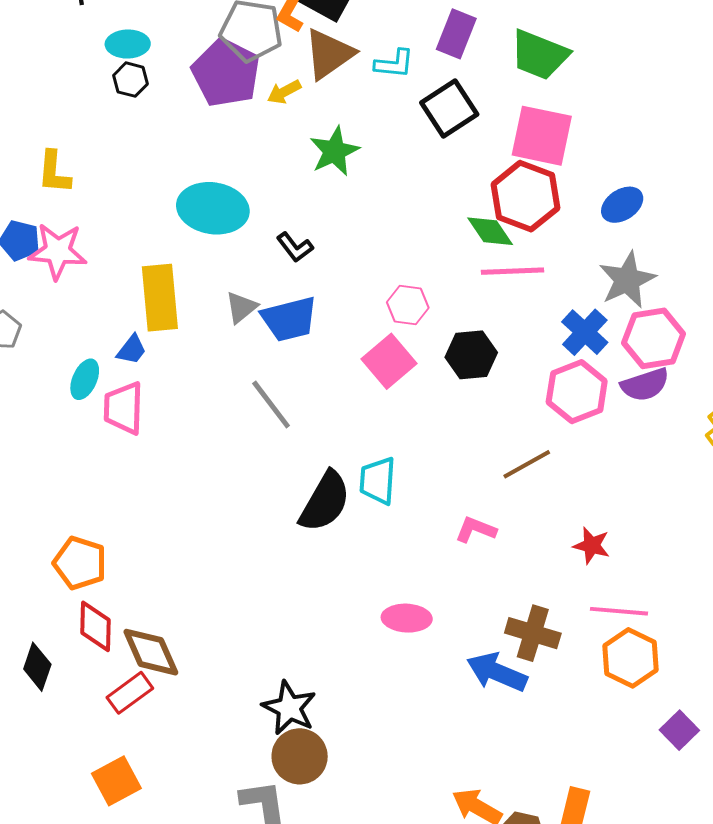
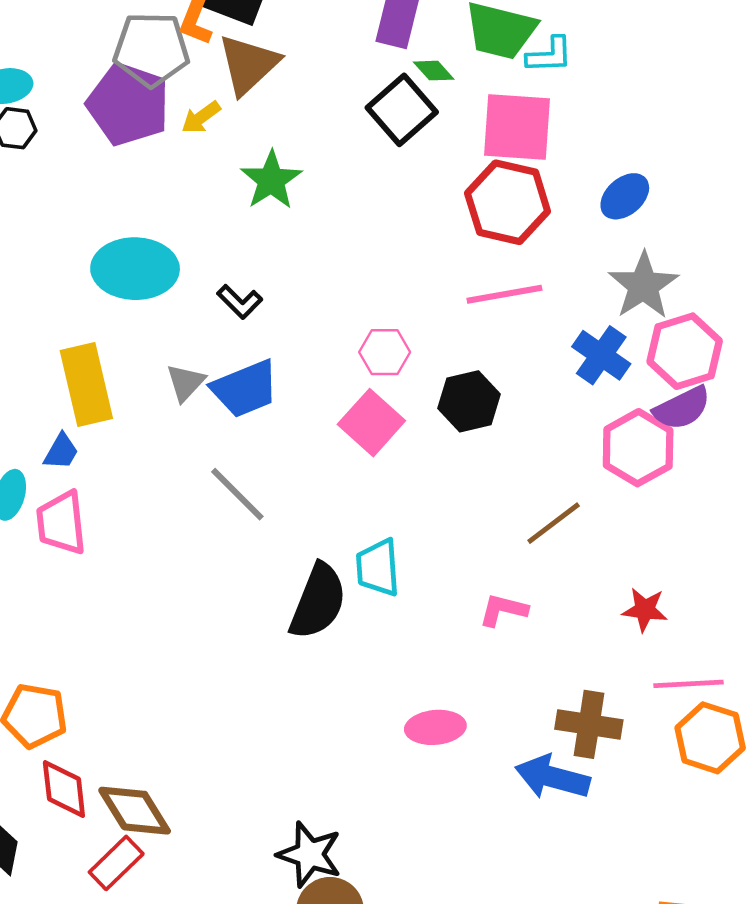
cyan L-shape: (394, 64) -> (549, 55), moved
green diamond: (490, 231) -> (434, 71), moved, size x0.7
pink hexagon: (577, 392) -> (638, 448), moved

